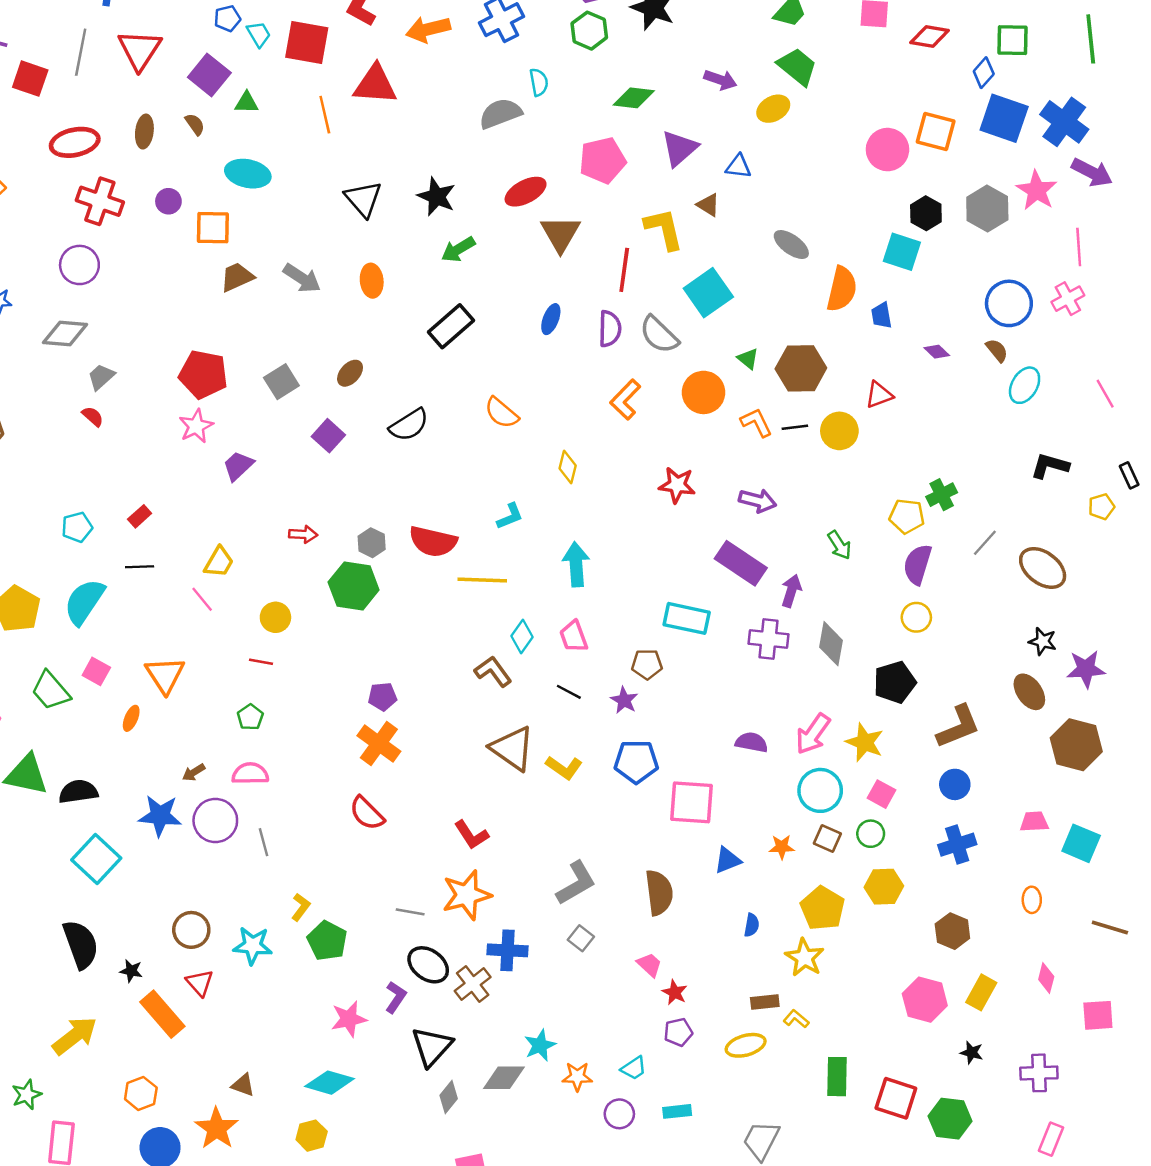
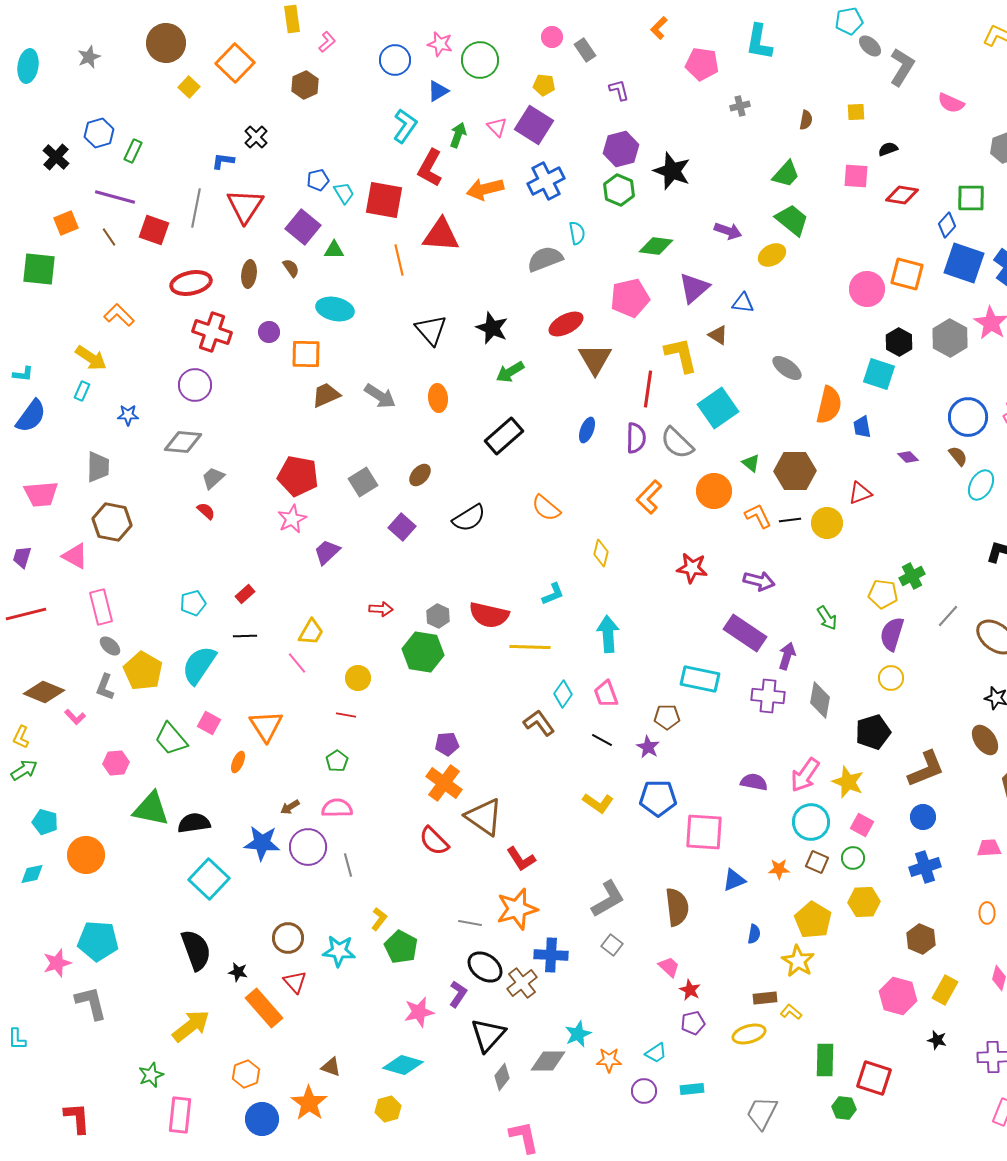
brown triangle: (512, 748) -> (484, 817), moved
green hexagon: (950, 1119) -> (844, 1108), moved, size x0.7

